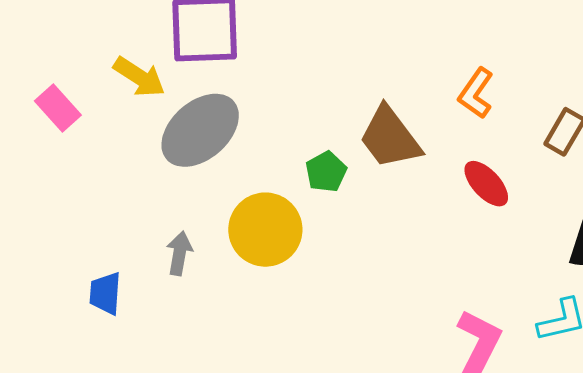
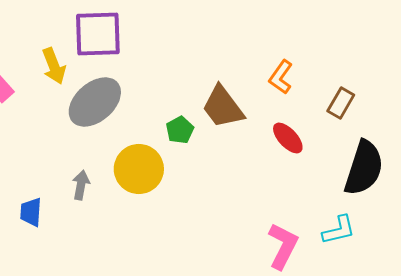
yellow arrow: (139, 77) -> (54, 66), turned 36

